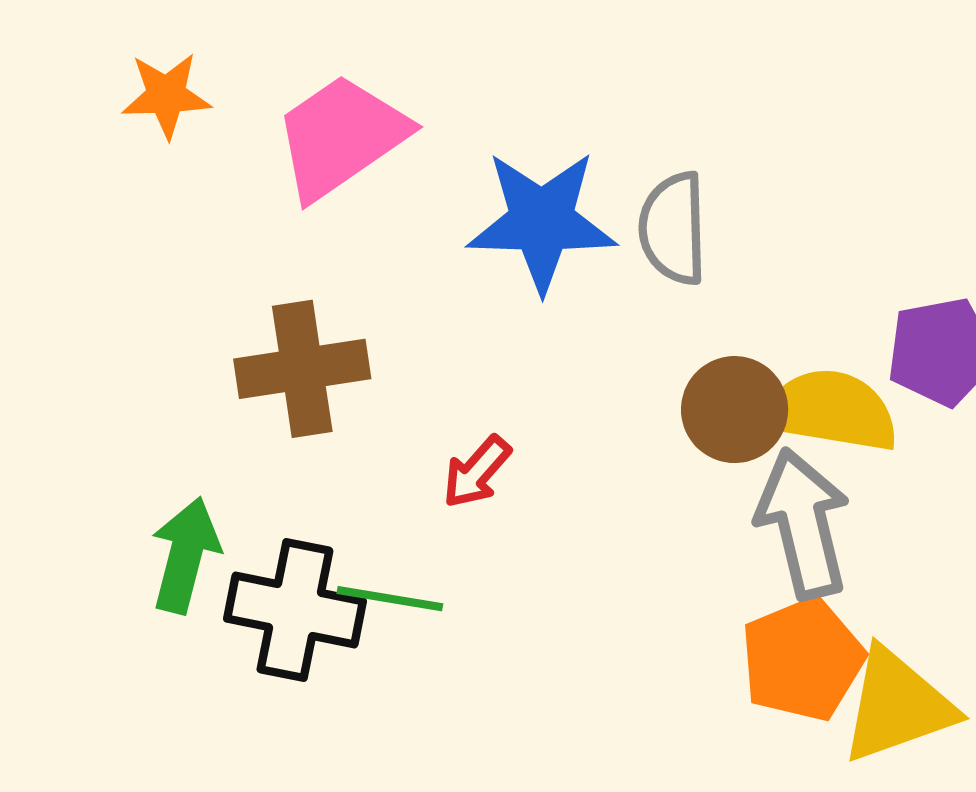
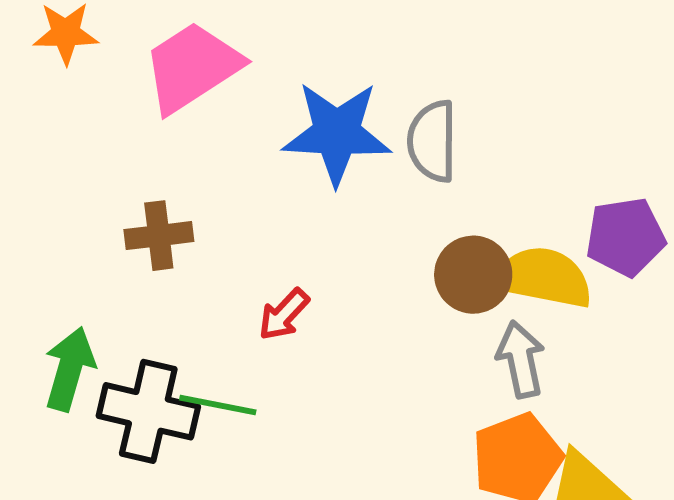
brown cross: (302, 369) -> (159, 236), size x0.7
gray arrow: (803, 524) -> (521, 359), size x0.7

